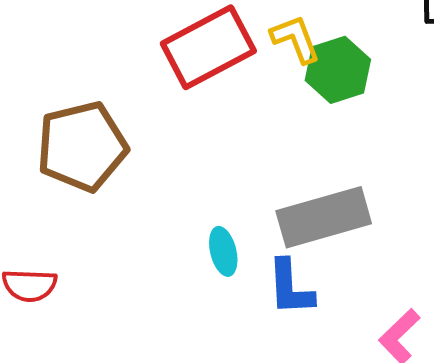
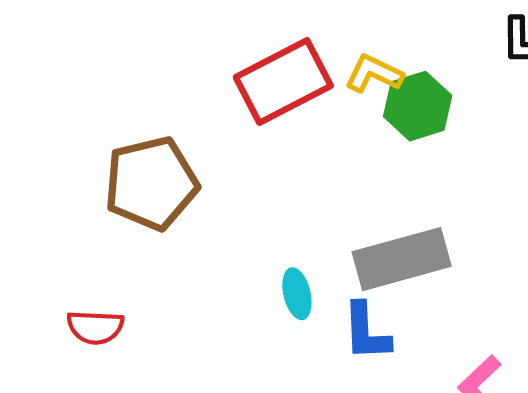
yellow L-shape: (295, 39) -> (374, 74), turned -44

